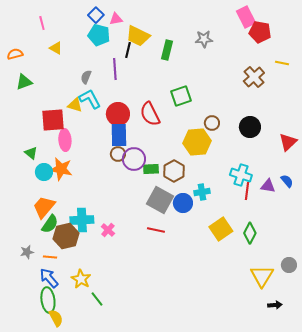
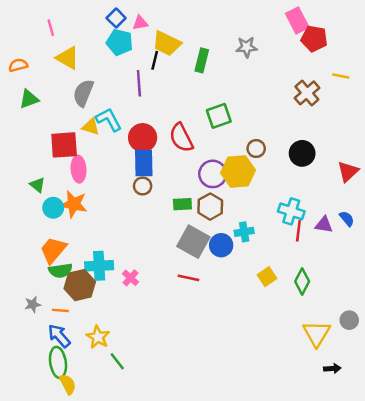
yellow triangle: (56, 48) -> (68, 58), size x1.5
gray semicircle: (86, 77) -> (83, 93), moved, size x1.6
purple circle: (134, 159) -> (213, 174), moved
green semicircle: (50, 224) -> (60, 271), turned 48
yellow square: (221, 229) -> (267, 277), size x0.7

